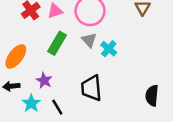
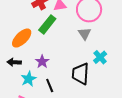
green rectangle: (57, 43) -> (47, 24), moved
cyan cross: (109, 49) -> (100, 57), moved

